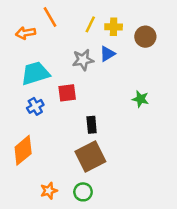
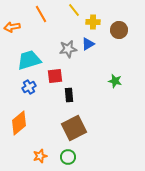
yellow line: (90, 24) -> (74, 10), moved, turned -64
orange arrow: (26, 33) -> (12, 27), moved
black rectangle: (92, 125) -> (69, 95), moved

